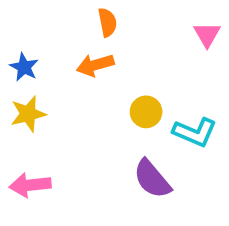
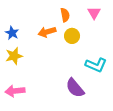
orange semicircle: (107, 22) -> (65, 15), moved
pink triangle: (207, 35) -> (94, 13), moved
yellow circle: (146, 112) -> (72, 36), moved

